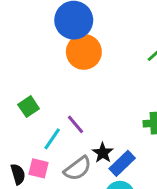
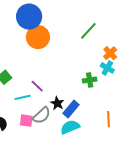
cyan line: (52, 139) -> (23, 97), turned 49
pink square: (38, 168) -> (26, 121), moved

